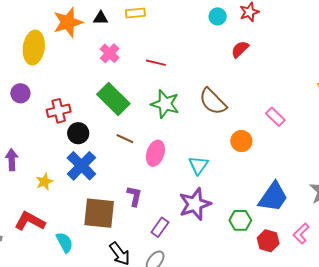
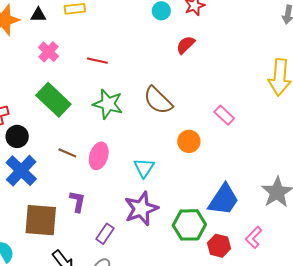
brown line: (125, 139) -> (67, 153), moved
green hexagon: (240, 220) -> (189, 225), size x1.4

